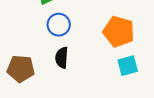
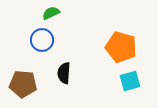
blue circle: (59, 25) -> (42, 40), moved

